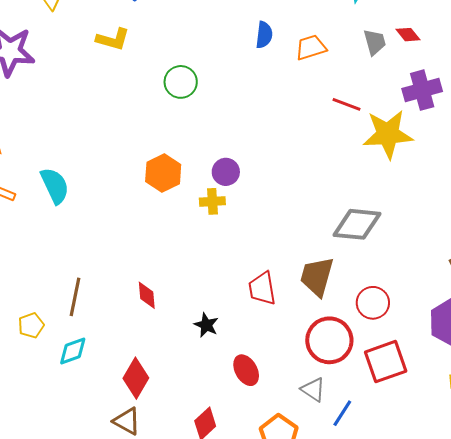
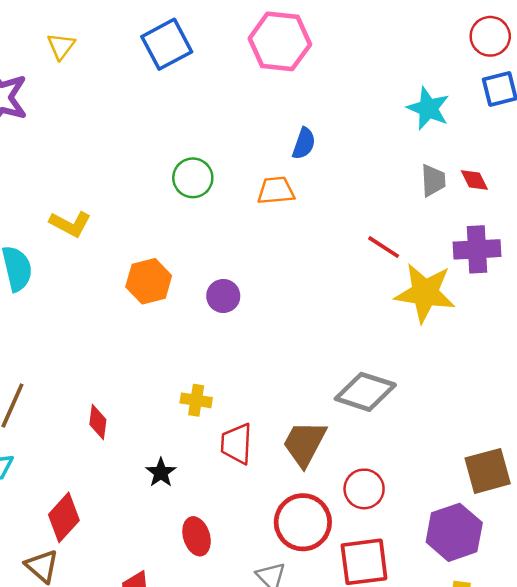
yellow L-shape: (113, 39) -> (70, 224), moved
orange trapezoid: (311, 47) -> (276, 191), moved
yellow cross: (212, 201) -> (196, 400), moved

